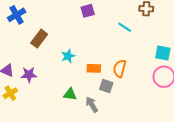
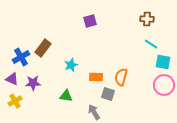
blue cross: (17, 15) -> (21, 57), moved
cyan line: (125, 27) -> (151, 44), moved
green triangle: (70, 94) -> (66, 96), moved

